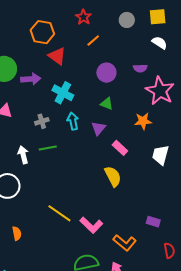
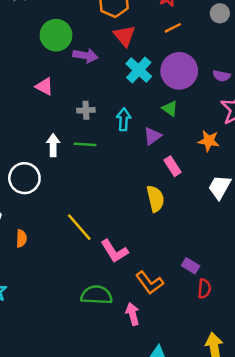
purple circle: (106, 73) -> (179, 71), size x1.5
cyan cross: (63, 93) -> (139, 70), moved
red semicircle: (169, 251) -> (204, 289), moved

